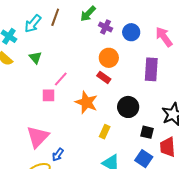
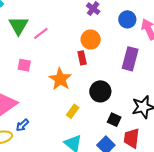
blue circle: (131, 32) -> (127, 19), moved
green triangle: (35, 58) -> (18, 26), size x1.5
red rectangle: (104, 77) -> (82, 58), turned 32
pink line: (61, 79) -> (41, 33), moved

